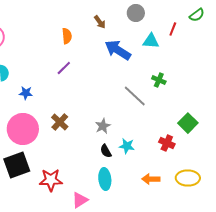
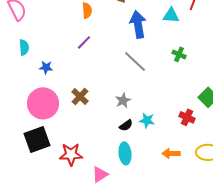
blue arrow: (118, 50) -> (138, 24), turned 48
gray line: (135, 96) -> (135, 61), moved
black semicircle: (106, 151) -> (126, 125), turned -96

